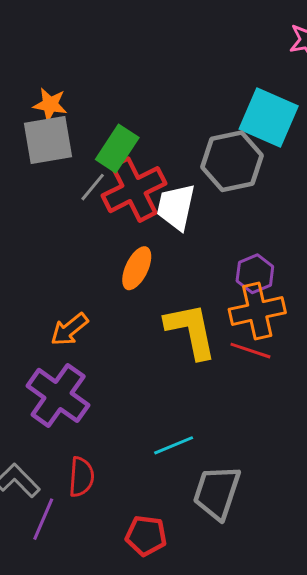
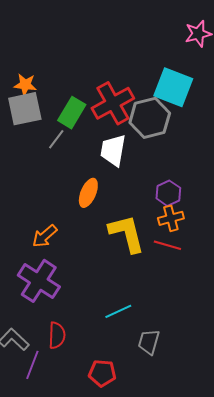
red cross: (134, 190) -> (113, 103), moved
orange cross: (257, 311) -> (171, 218), size x0.7
gray trapezoid: (217, 492) -> (149, 342), size x0.7

